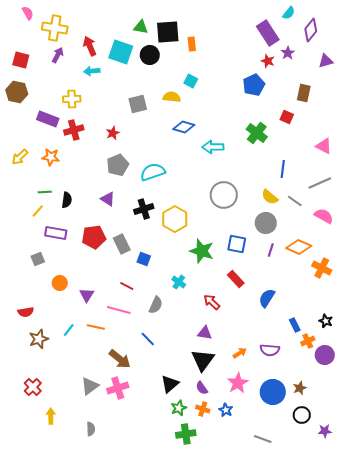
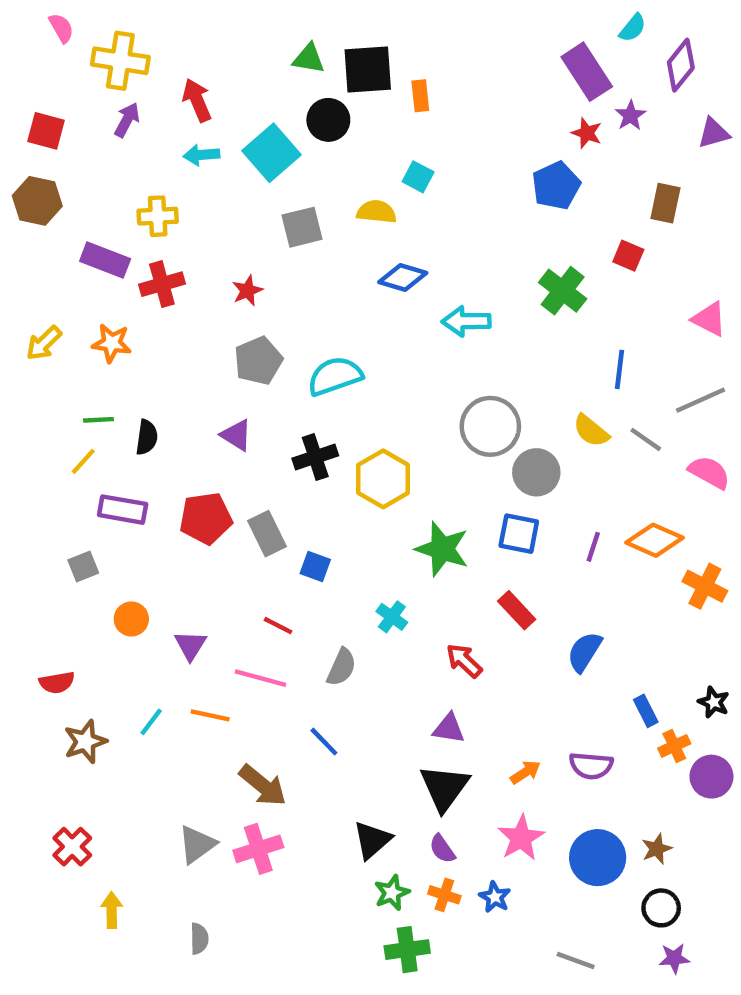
cyan square: (121, 52) -> (271, 153), moved, turned 30
gray circle: (266, 223) -> (536, 472), moved
purple star: (325, 431) -> (674, 958), moved

